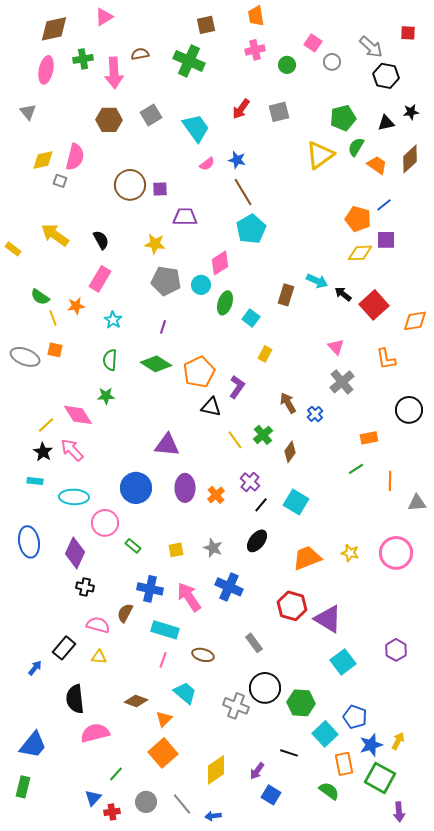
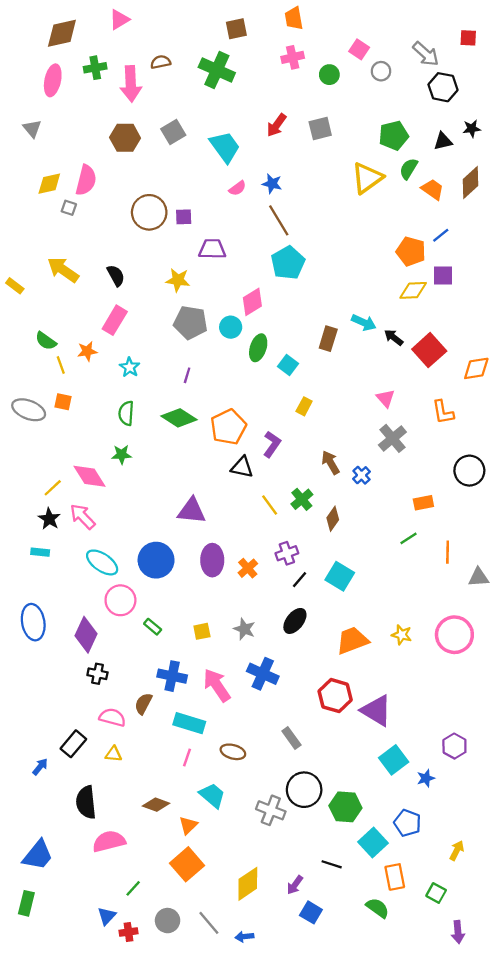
purple cross: (250, 482) -> (287, 553), turned 30
cyan ellipse: (74, 497) -> (102, 562), moved, turned 32
blue star: (371, 745) -> (426, 778), moved, size x0.7
green square: (380, 778) -> (436, 893), size x0.6

